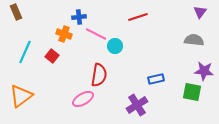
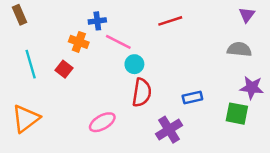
cyan circle: (115, 46) -> (134, 64), moved
cyan line: (25, 52) -> (31, 64), turned -40
red semicircle: (99, 75) -> (142, 93), moved

